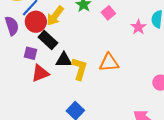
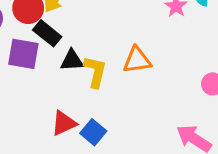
purple square: (30, 53) -> (23, 54), size x1.6
red triangle: (40, 73) -> (64, 123), moved

